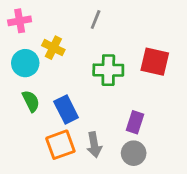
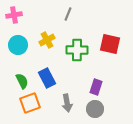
yellow cross: (53, 48) -> (47, 40), moved, turned 35
green semicircle: (31, 101) -> (22, 81), moved
orange square: (60, 145) -> (30, 103), moved

